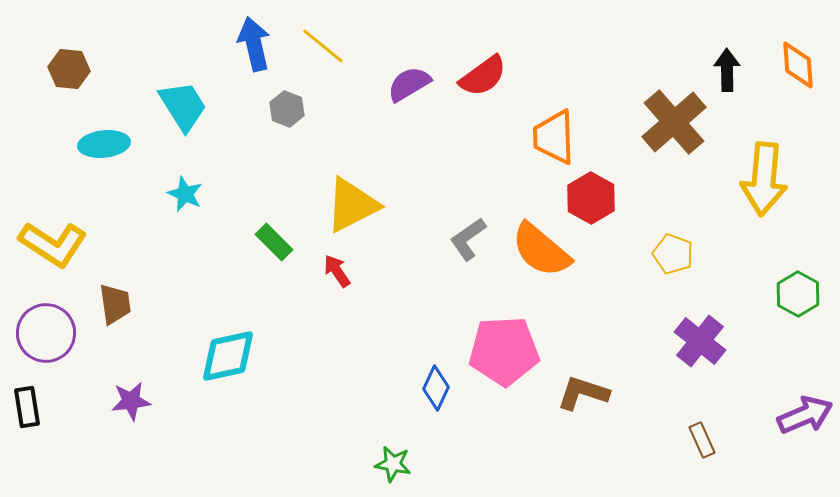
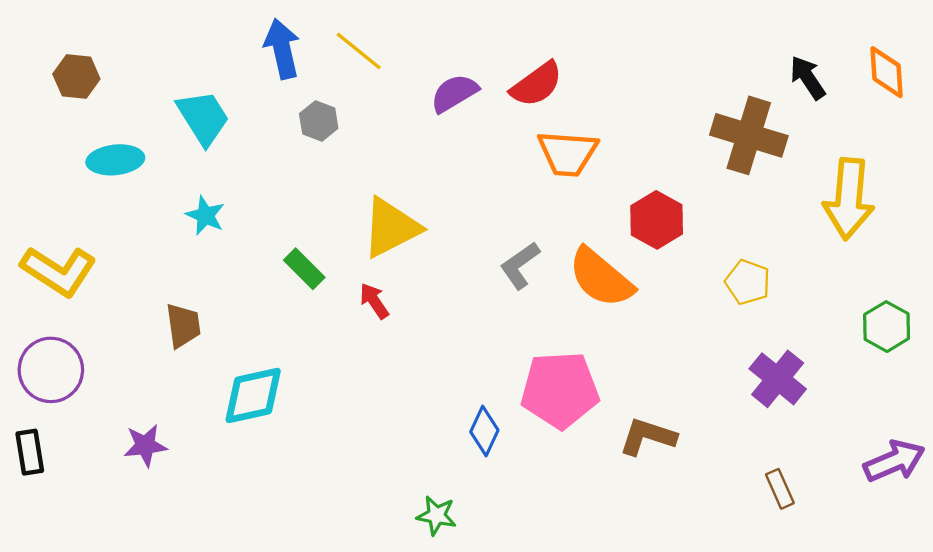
black arrow: (727, 70) -> (808, 78), turned -33
brown cross: (674, 122) -> (749, 135), turned -32
orange trapezoid: (554, 137) -> (568, 153), moved, turned -84
brown trapezoid: (115, 304) -> (183, 325), moved

